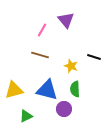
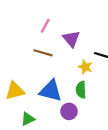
purple triangle: (66, 20) -> (71, 39), moved
yellow star: (71, 66) -> (85, 67), moved

